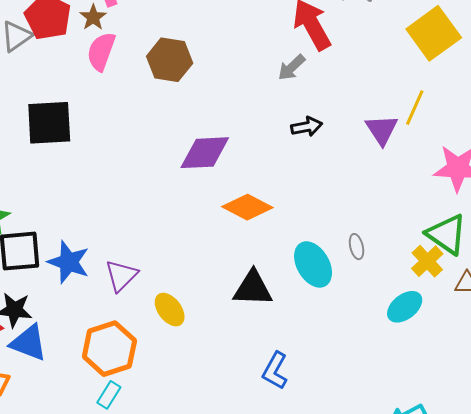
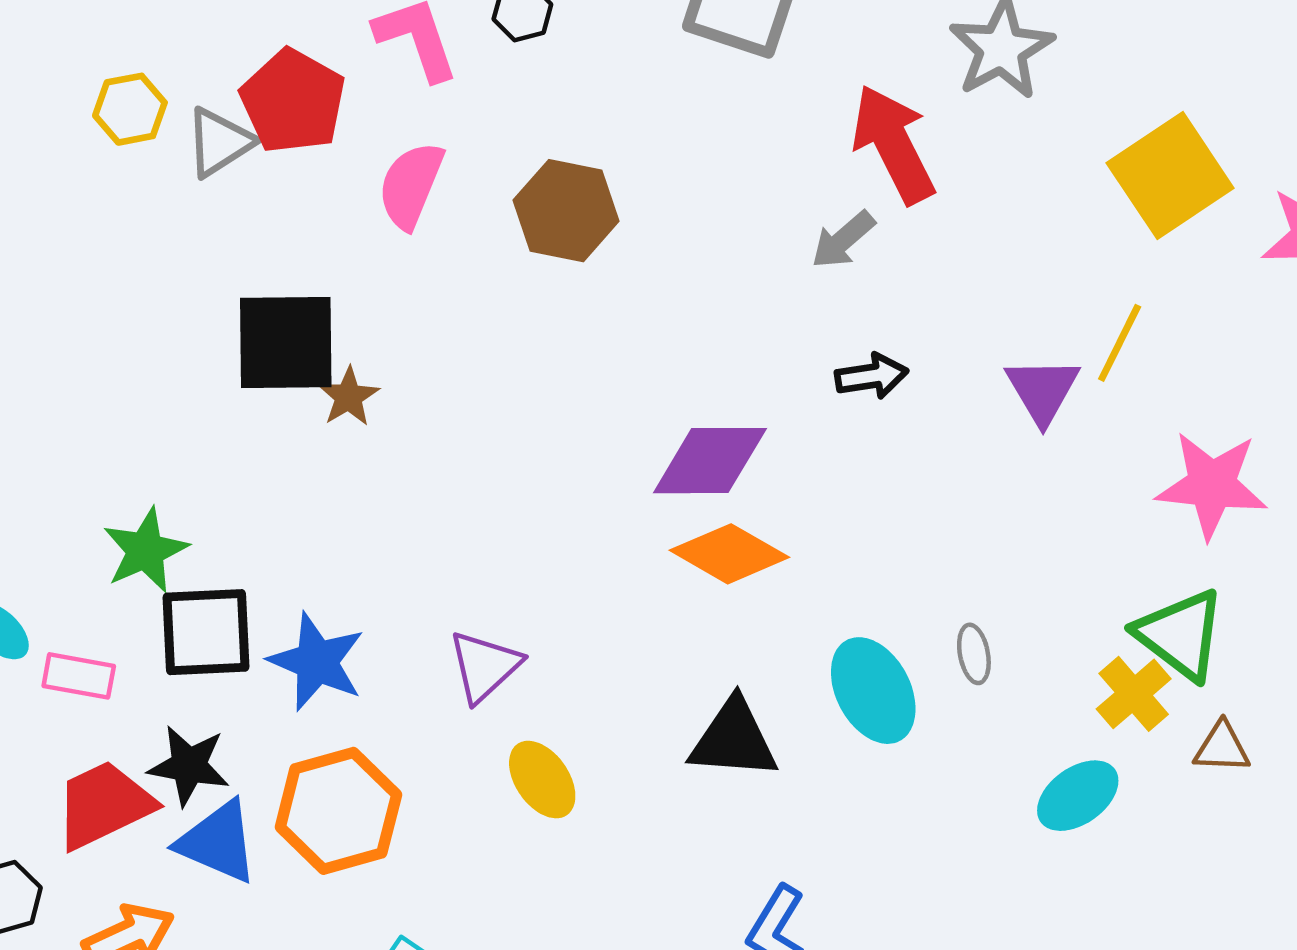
brown star: (93, 17) -> (348, 397), moved
purple diamond: (205, 153) -> (710, 461), moved
purple triangle: (121, 276) -> (485, 666), moved
orange hexagon: (109, 349) -> (338, 811), moved

